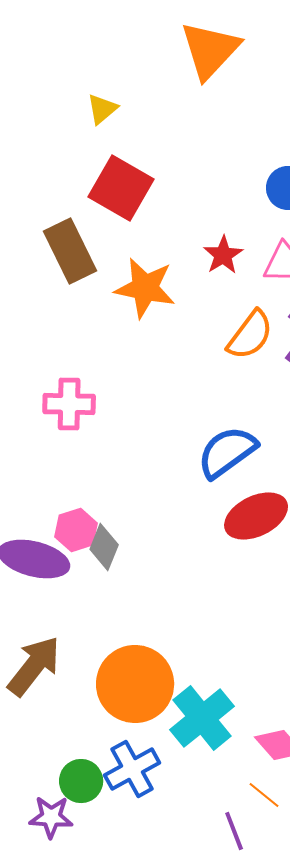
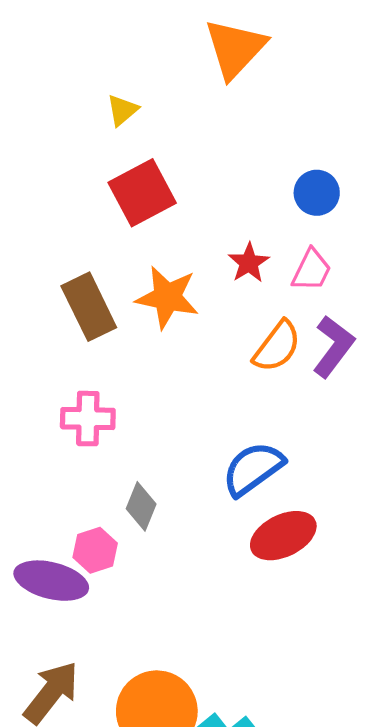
red square: (121, 188) -> (142, 193), turned 32
brown rectangle: (70, 251) -> (89, 307), moved
gray diamond: (104, 547) -> (141, 506), moved

